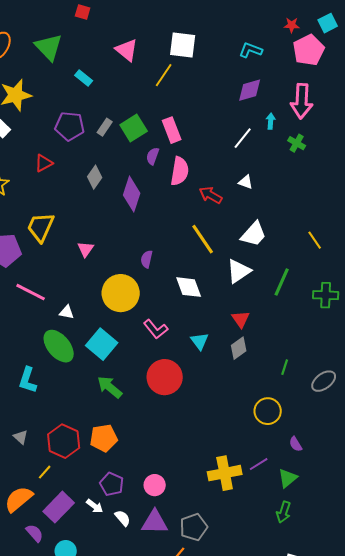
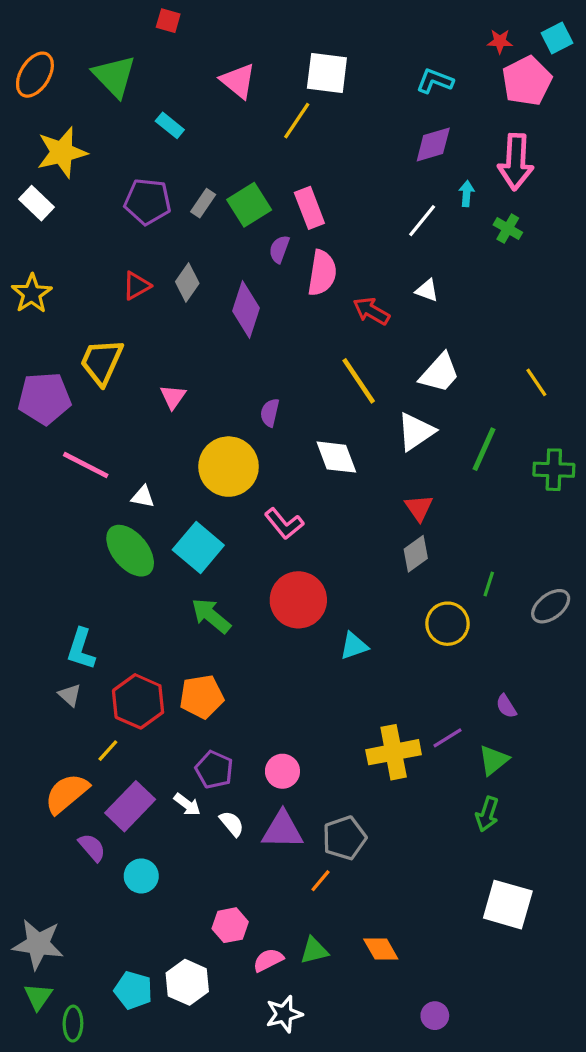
red triangle: (44, 163) -> (136, 286), moved
cyan triangle: (200, 341) -> (354, 646), moved, turned 48
cyan L-shape: (28, 380) -> (81, 649), moved
yellow circle: (268, 411) -> (448, 624), moved

